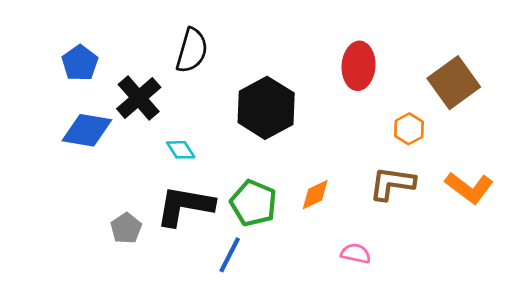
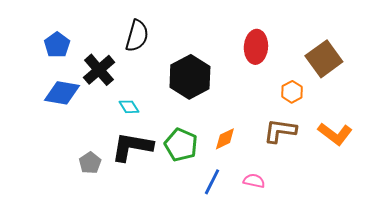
blue line: (230, 255) -> (212, 182), moved

